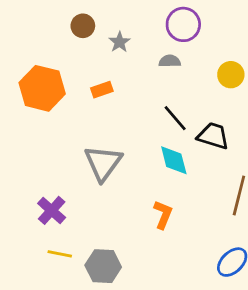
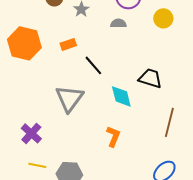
yellow circle: (231, 75) -> (163, 18), moved
black line: (175, 118) -> (93, 65), moved

